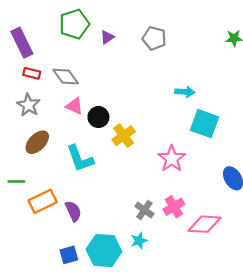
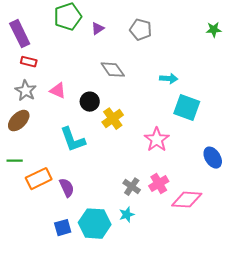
gray diamond: (66, 77) -> (113, 70), moved
pink triangle: (74, 106) -> (58, 91), moved
brown ellipse: (37, 142) -> (19, 121), moved

